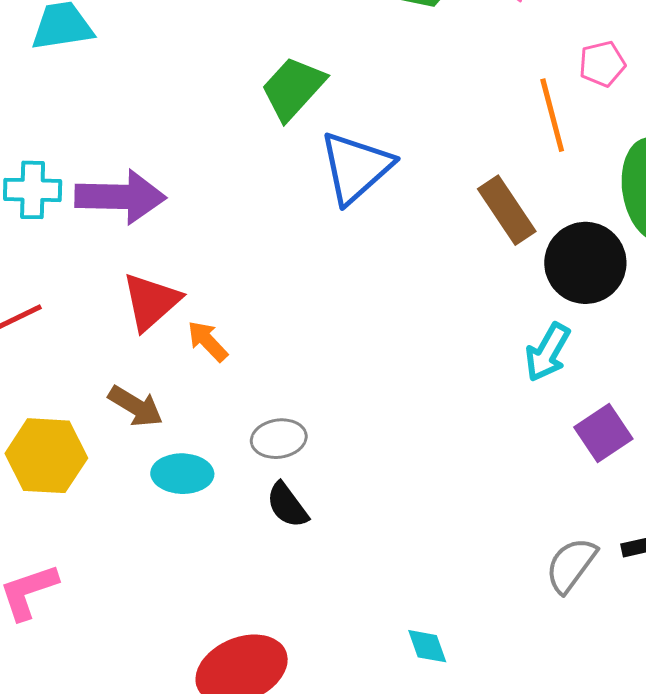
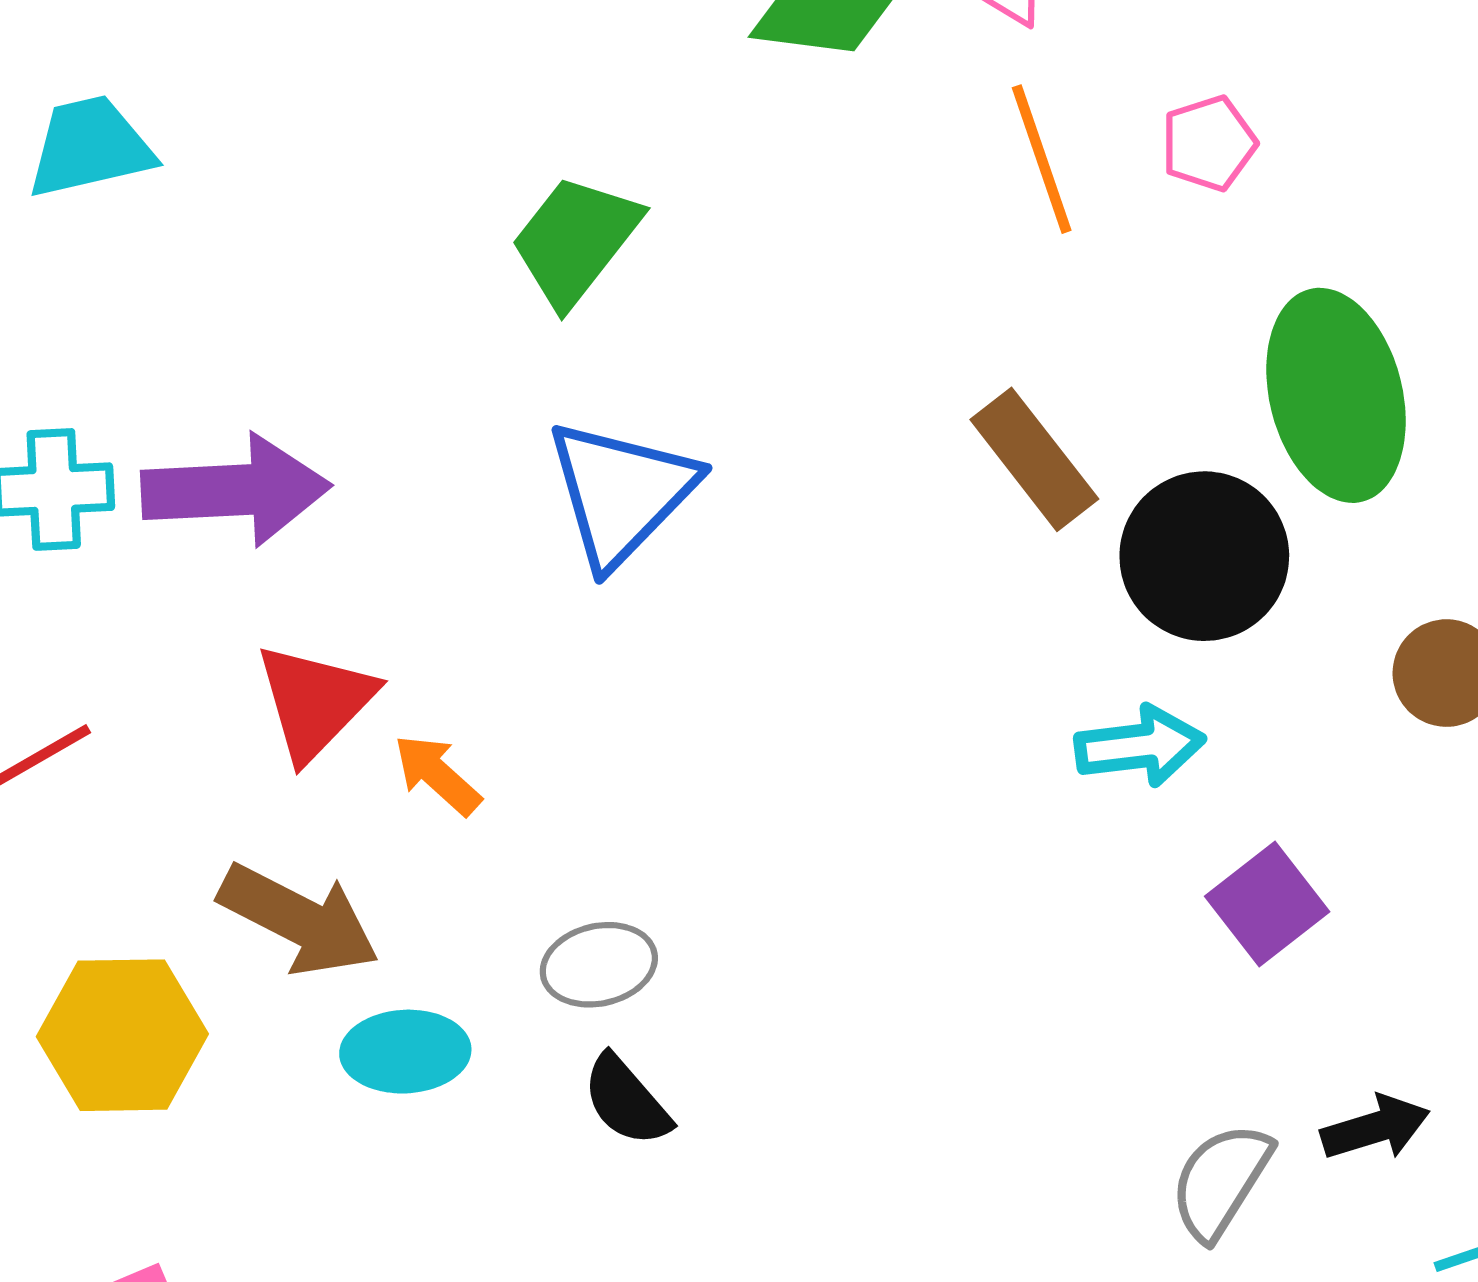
orange line: (552, 115) -> (1042, 159), moved
blue triangle: (356, 167) -> (621, 493), moved
cyan arrow: (548, 352) -> (1140, 746), turned -122
brown arrow: (136, 406) -> (299, 920), size x1.4

